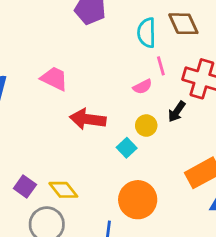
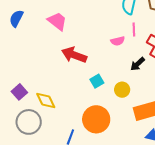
yellow circle: (146, 126) -> (122, 90), moved

